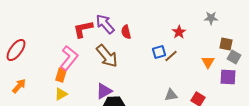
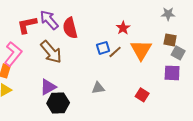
gray star: (211, 18) -> (168, 14), moved
red semicircle: (126, 32) -> (70, 28), size x1.5
orange triangle: (208, 62) -> (141, 50), moved, size x1.6
gray triangle: (171, 95) -> (98, 88), moved

